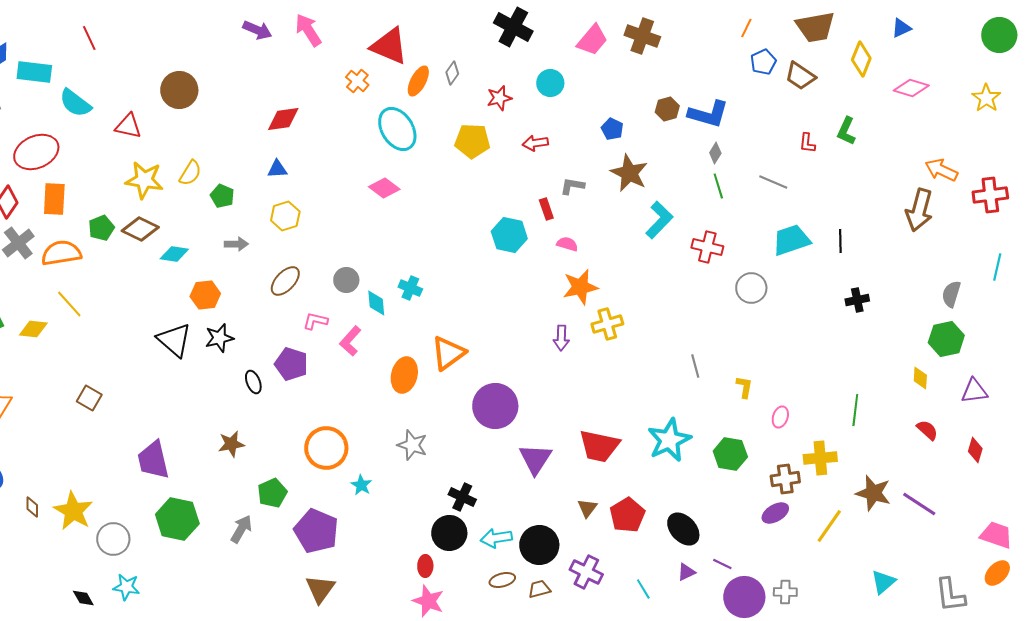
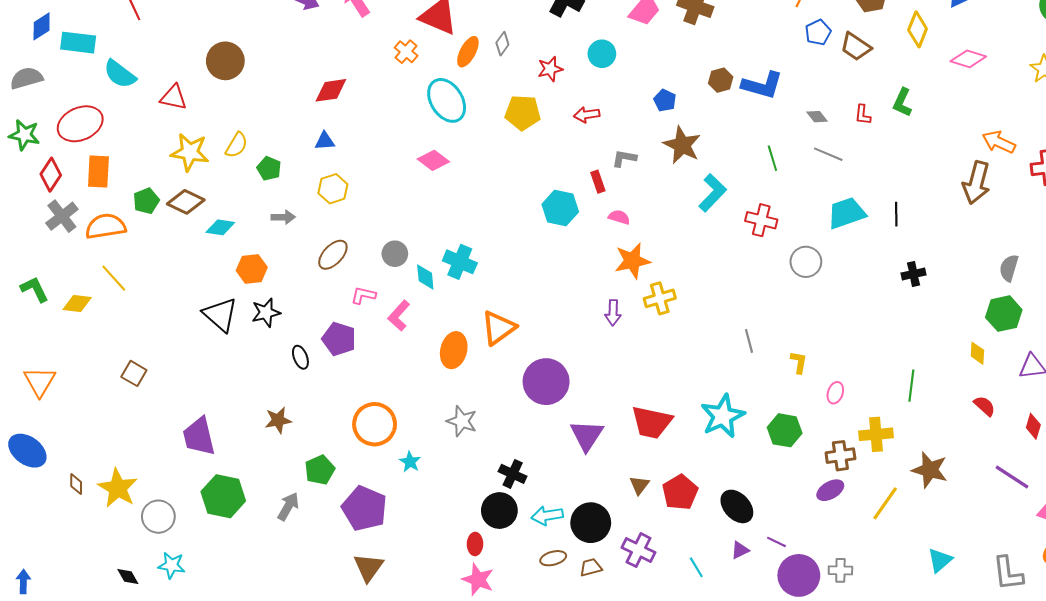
gray diamond: (715, 153) -> (817, 117), moved, turned -70
cyan cross: (410, 288) -> (460, 262), size x1.4
purple line: (919, 504) -> (1012, 477), moved

